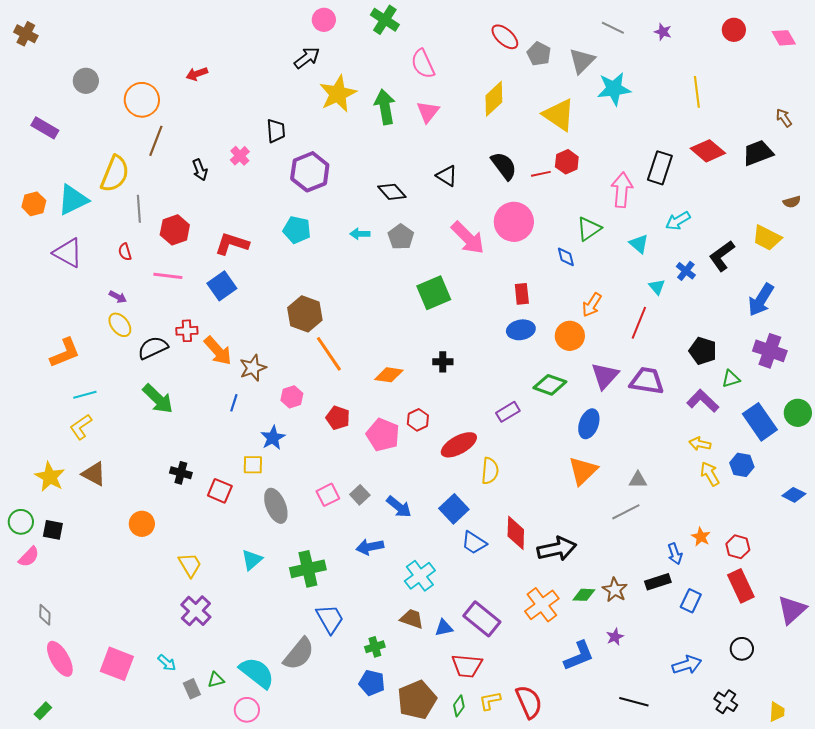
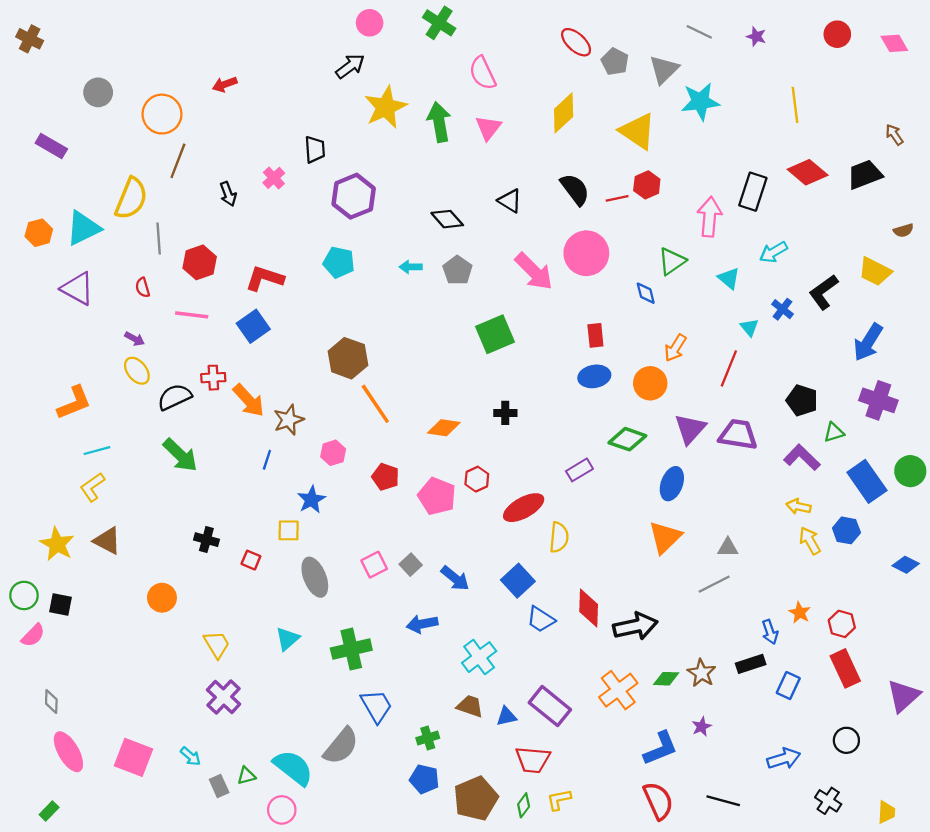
red square: (220, 491) -> (251, 560), size x0.7
red semicircle: (529, 702) -> (658, 801), moved

